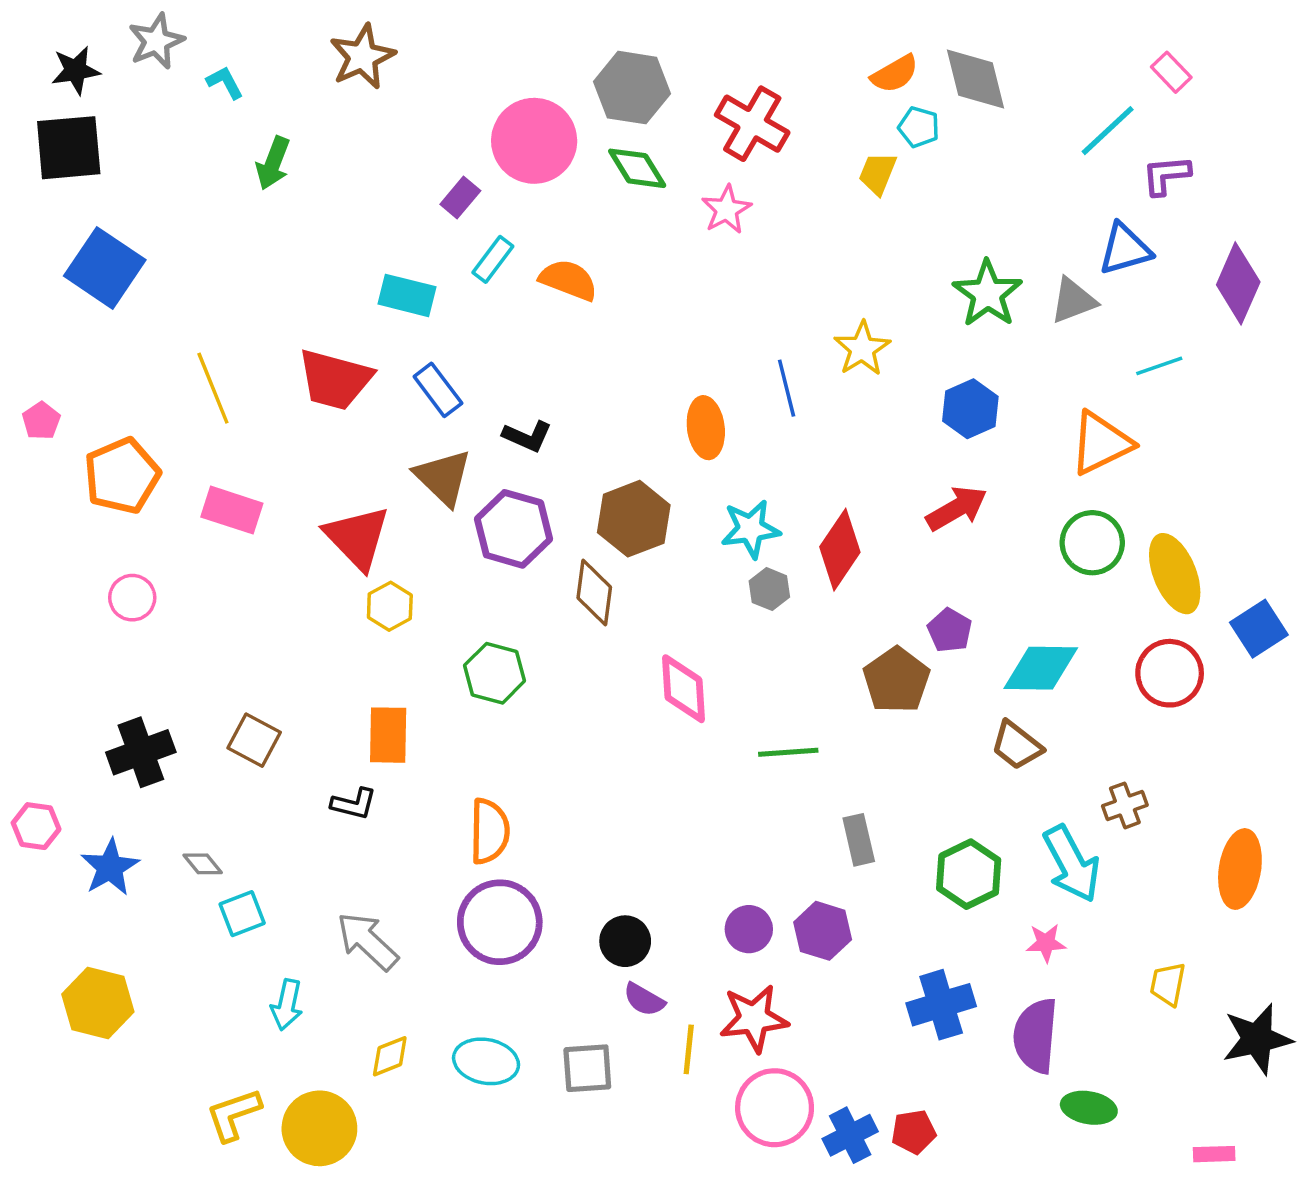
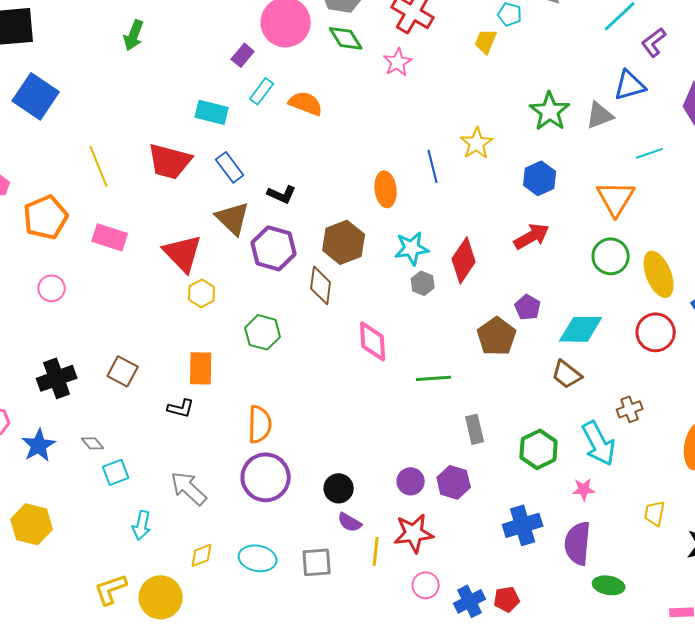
purple L-shape: (1166, 175) -> (654, 42), turned -32
orange triangle: (1101, 443) -> (616, 198), turned -33
pink circle: (775, 1108) -> (426, 585), size x0.6

